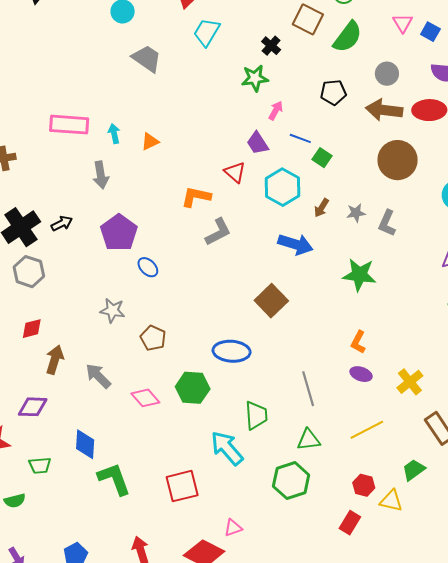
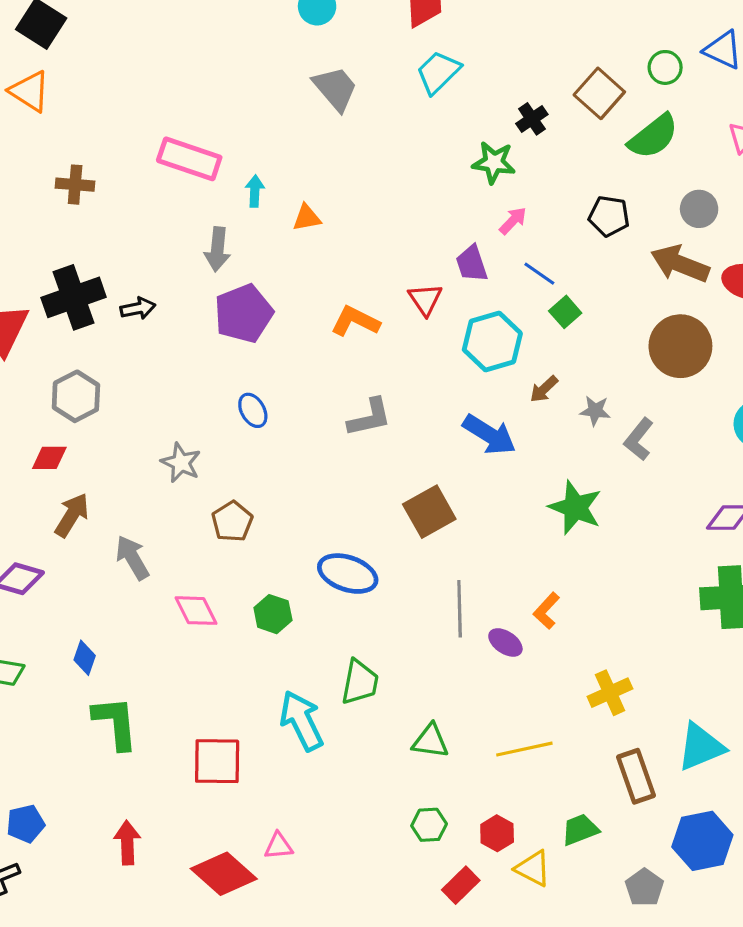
gray L-shape: (218, 232) -> (370, 417), moved
purple pentagon: (119, 233) -> (244, 314), moved
gray hexagon: (29, 272) -> (76, 396), moved
purple ellipse: (361, 374) -> (505, 642), moved
green hexagon: (193, 388) -> (273, 614), size x0.7
gray line: (308, 389) -> (460, 609), moved
blue diamond: (85, 444) -> (85, 658), size x0.7
green hexagon: (291, 481) -> (429, 825), moved, size x0.6

